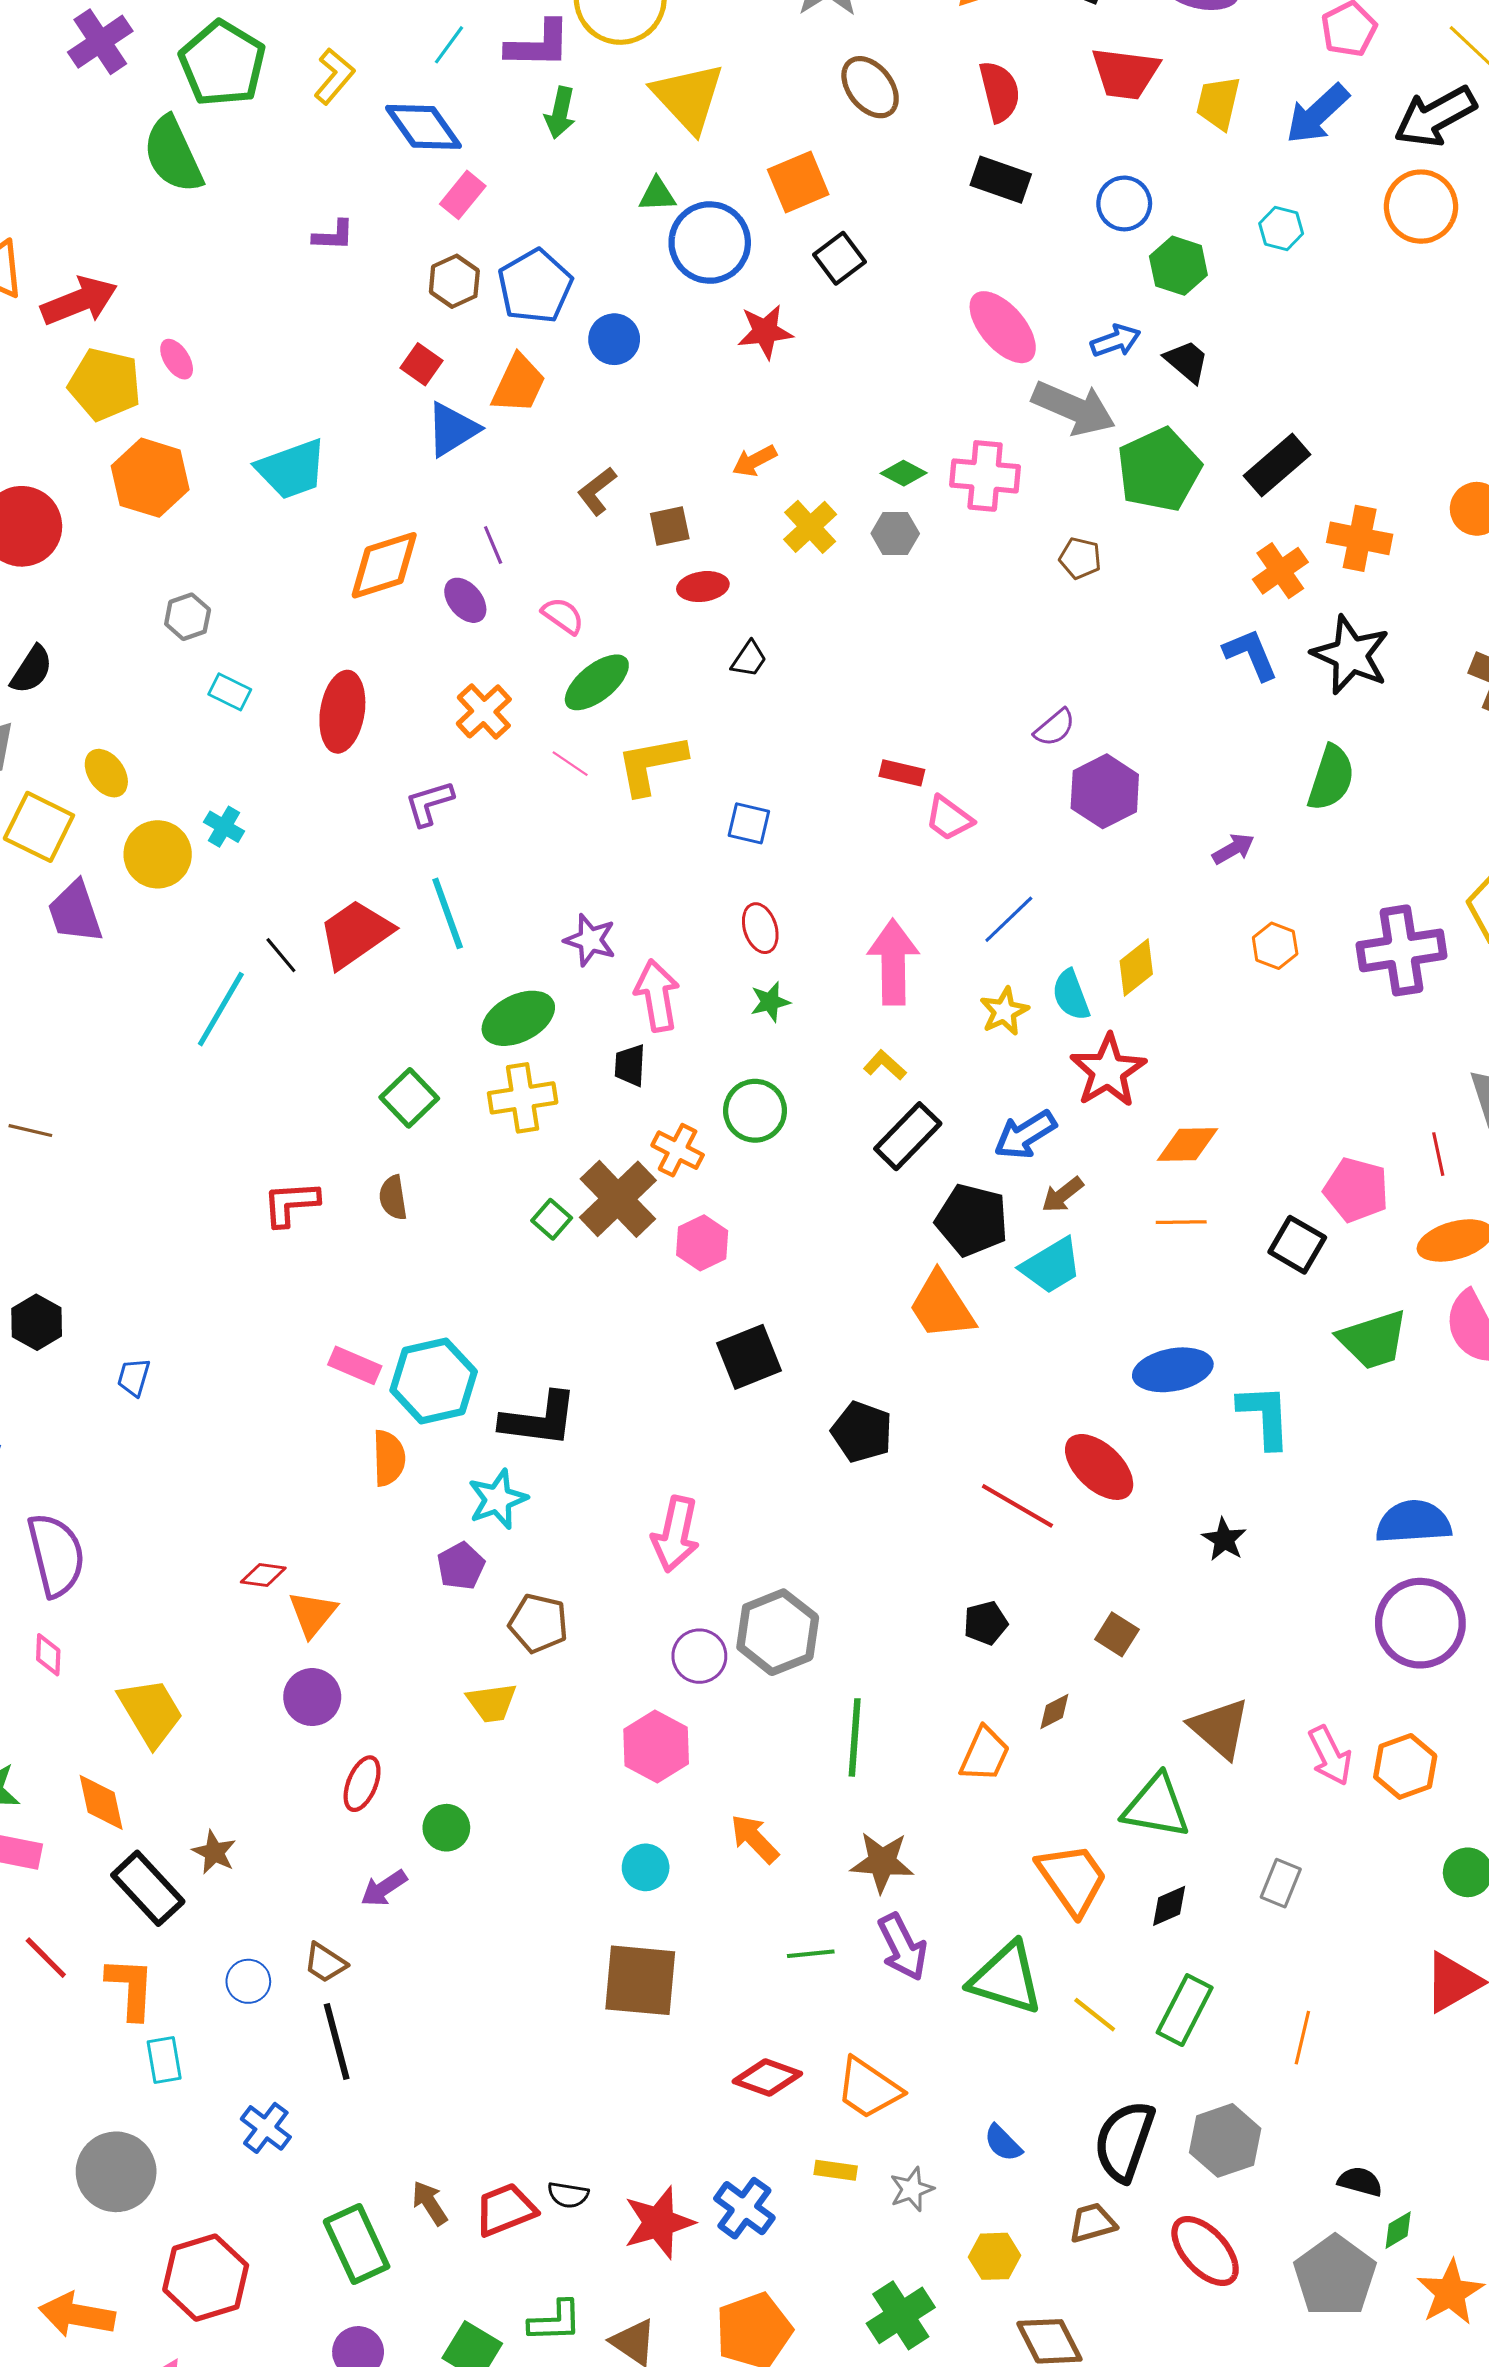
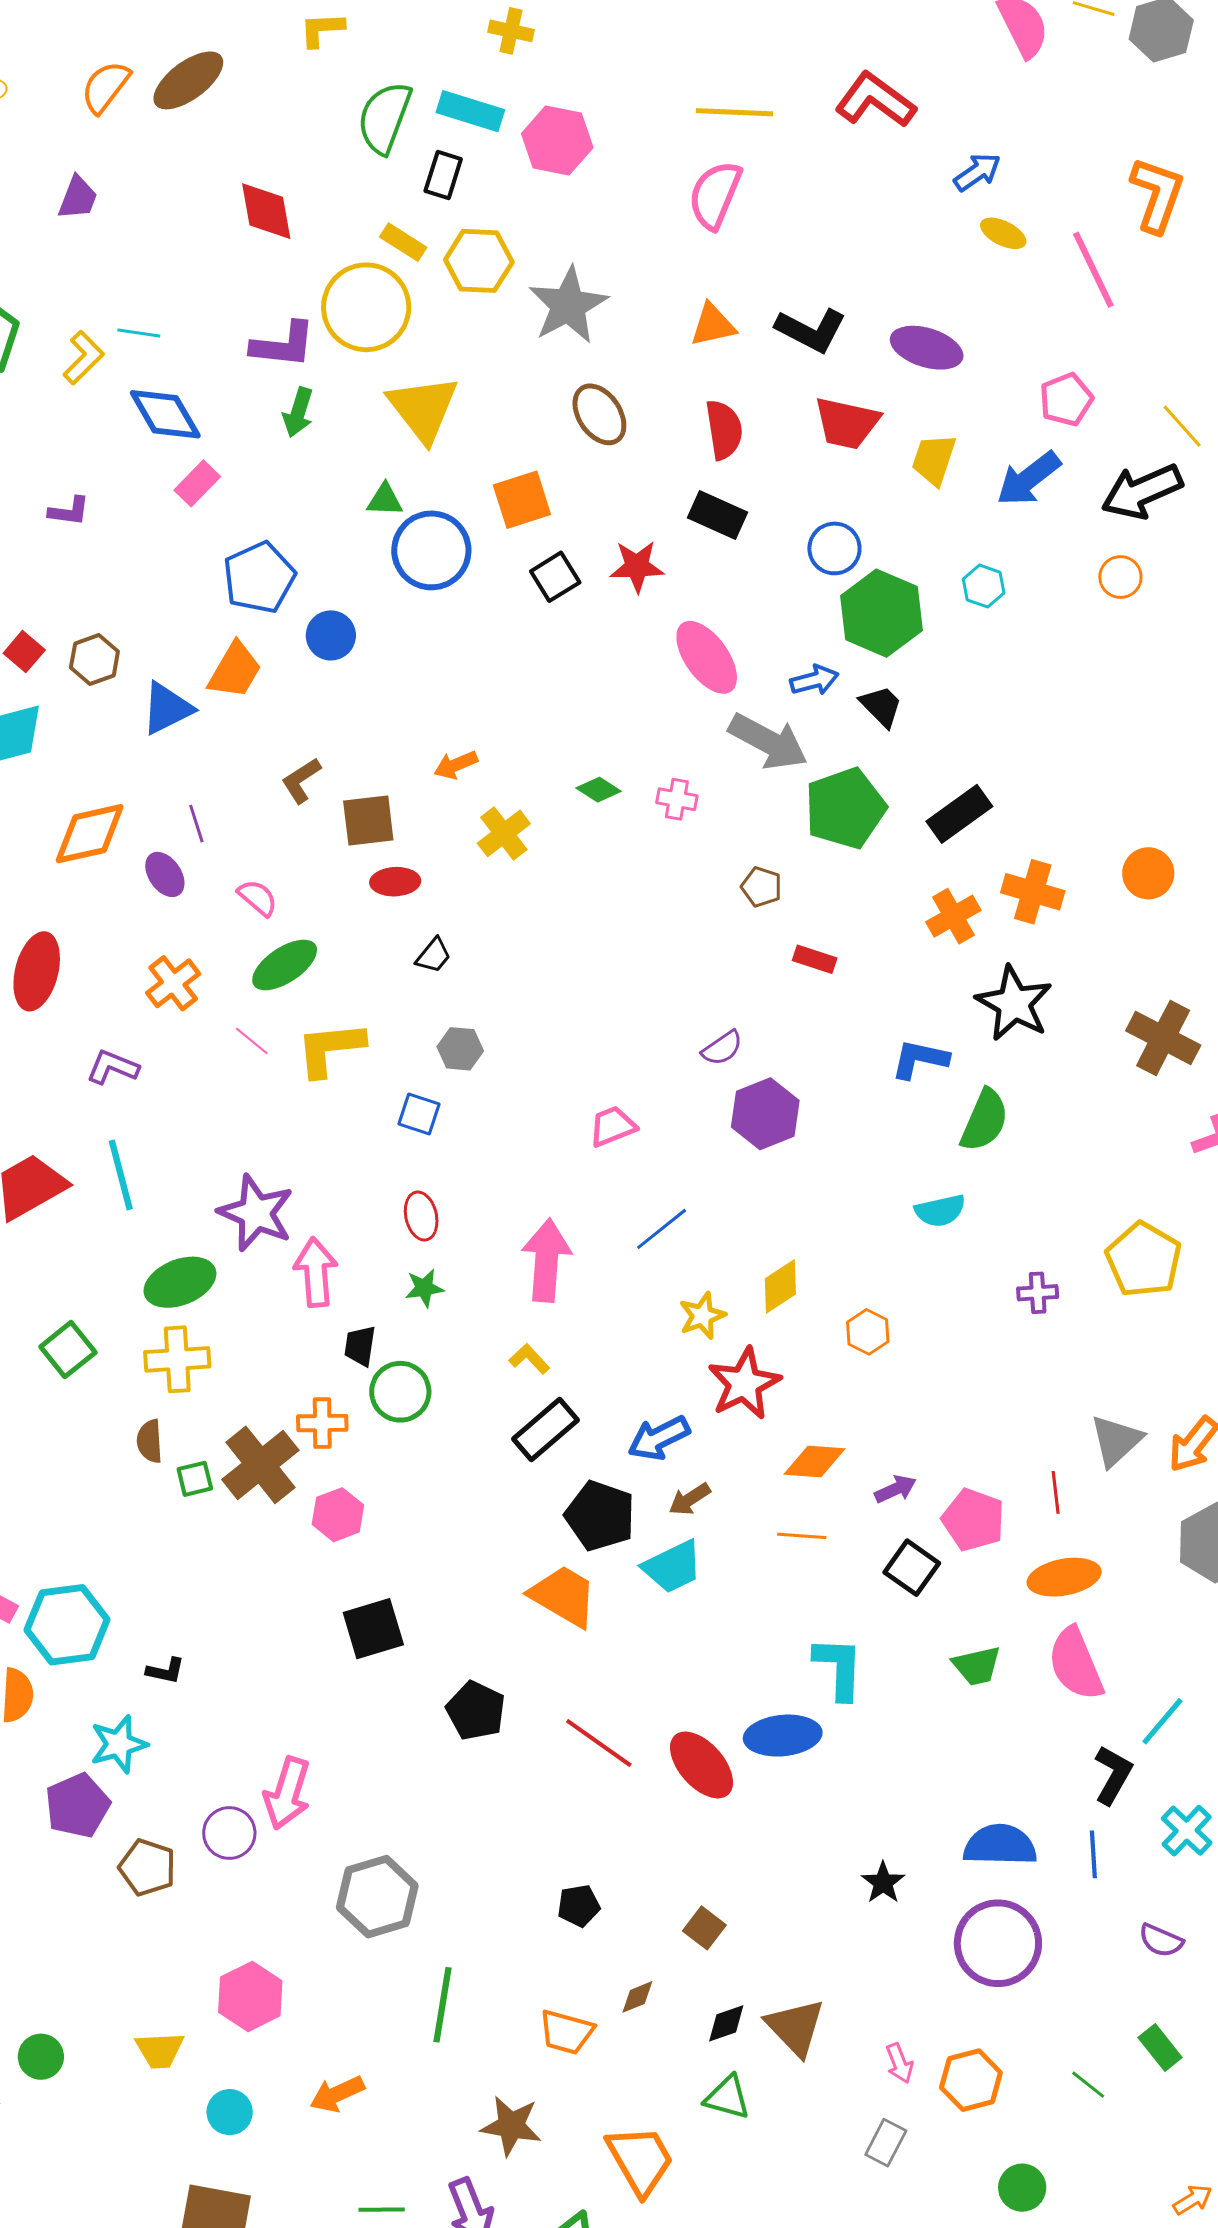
cyan line: (449, 45) -> (139, 333), moved, turned 57
orange circle: (1421, 207) -> (1120, 577), size x0.6
green hexagon: (1178, 266) -> (881, 613), size x1.5
brown hexagon: (454, 281) -> (94, 659), moved
red star: (765, 332) -> (637, 566), moved
red square: (422, 364) -> (24, 652), moved
pink cross: (985, 476) -> (677, 799), size x0.6
brown square: (670, 526) -> (368, 820), size x1.4
gray hexagon: (895, 533) -> (460, 1049), moved
blue L-shape: (1251, 654) -> (920, 1059), moved, turned -60
red rectangle: (902, 773) -> (815, 959), moved
purple L-shape: (429, 803) -> (113, 1067), turned 34
pink trapezoid: (949, 818) -> (613, 1126), turned 117
purple arrow: (1233, 849) -> (895, 1489), moved
purple star: (590, 940) -> (256, 1213), size x1.5
orange hexagon: (1275, 946) -> (868, 1332), moved
purple cross: (1402, 950) -> (1038, 1293), size x0.5
cyan semicircle: (1071, 995) -> (940, 1211), moved, turned -87
yellow star: (1004, 1011) -> (702, 1316), moved
black trapezoid: (630, 1065) -> (360, 1346), moved
orange cross: (678, 1150) -> (322, 1423), turned -33
brown semicircle: (393, 1198) -> (150, 1441), moved
green square: (552, 1219) -> (195, 1479), turned 30
orange trapezoid: (942, 1306) -> (563, 1596), turned 148
green trapezoid: (1373, 1340) -> (977, 1666), size x0.7
blue ellipse: (1173, 1370) -> (783, 1736), moved
cyan L-shape: (1265, 1416) -> (839, 1668), moved
black L-shape: (539, 1419) -> (165, 1671), size x0.5
red line: (1017, 1506) -> (599, 1743), moved
black star: (1224, 1539) -> (883, 1883), moved
purple pentagon: (461, 1566) -> (77, 1805), size x1.4
purple circle: (699, 1656) -> (229, 1833), moved
yellow trapezoid: (492, 1703) -> (160, 2050), moved
orange trapezoid: (985, 1754) -> (566, 2032), turned 76
pink arrow: (1330, 1756) -> (899, 2063), size x0.7
green triangle: (1156, 1806) -> (727, 2097), size x0.7
orange arrow: (754, 1839) -> (337, 2094), turned -76
brown star: (882, 1862) -> (511, 2126), moved
gray rectangle: (1281, 1883) -> (886, 2143), moved
black diamond: (1169, 1906) -> (726, 2023), moved

